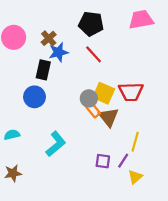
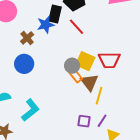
brown cross: (49, 38) -> (27, 38), moved
black rectangle: (43, 70) -> (55, 14), moved
yellow line: (135, 142) -> (99, 96), moved
cyan L-shape: (56, 144) -> (30, 110), moved

